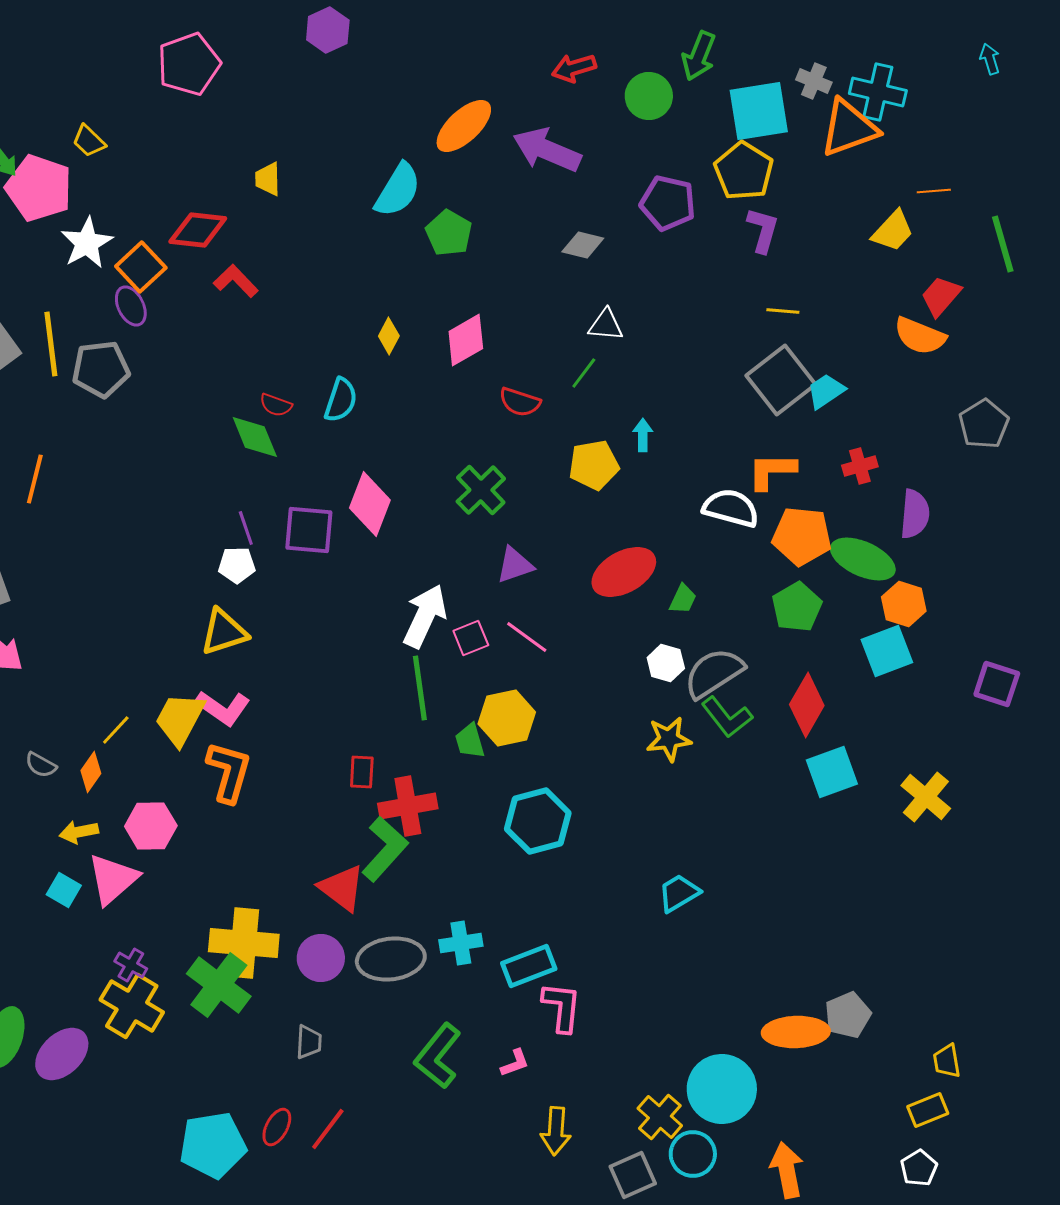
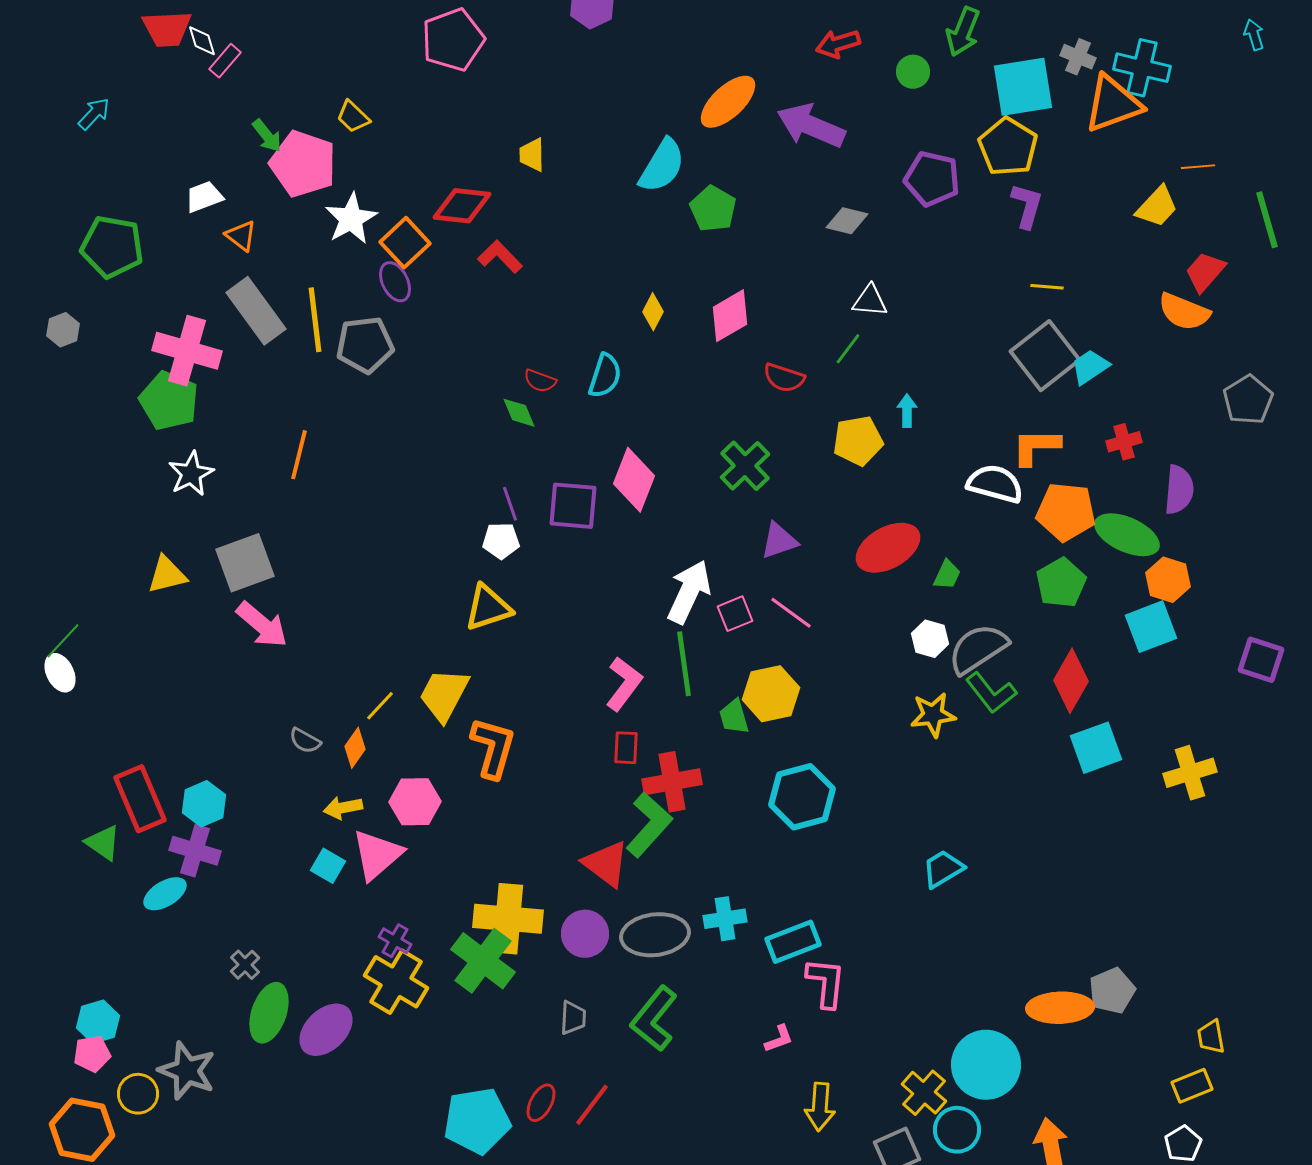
green circle: (649, 96) -> (913, 72), size x0.7
green diamond: (255, 437) -> (519, 413), size x0.7
pink L-shape: (223, 708) -> (624, 684), moved, turned -88
yellow cross: (926, 797) -> (1190, 773), turned 33
green L-shape: (438, 1056) -> (654, 1019), moved

